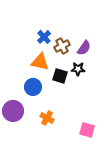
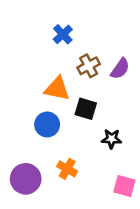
blue cross: (44, 37) -> (63, 34), moved
black star: (78, 69) -> (111, 139), moved
purple circle: (13, 111) -> (26, 179), moved

